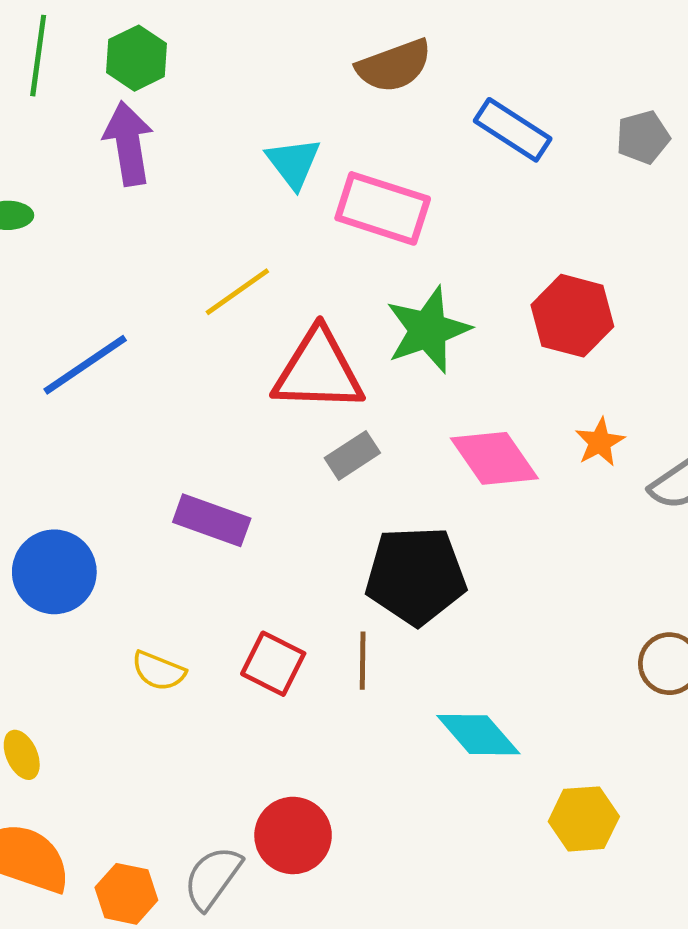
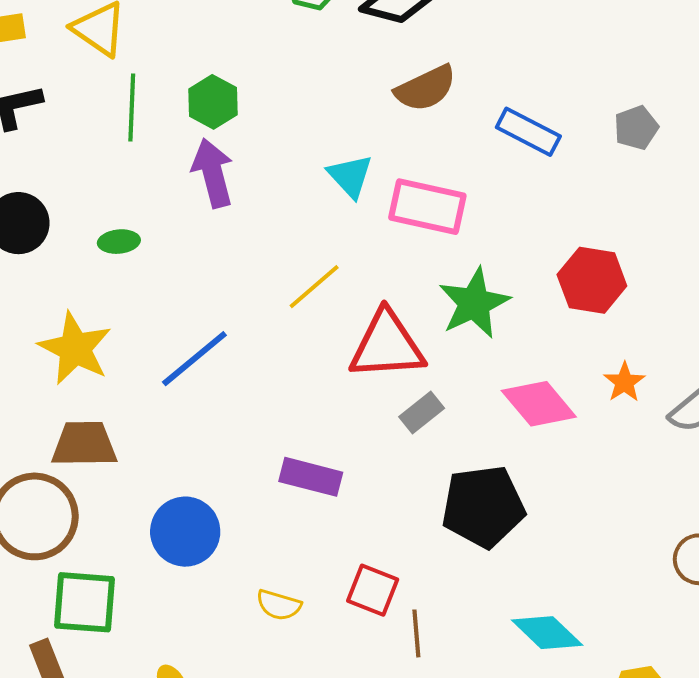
brown line: (363, 661) -> (416, 633), moved

